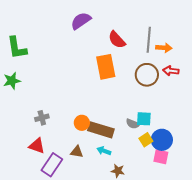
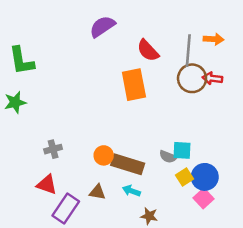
orange arrow: (164, 48) -> (214, 39), moved
red arrow: (171, 71) -> (212, 78), moved
brown circle: (147, 75) -> (192, 78), moved
pink square: (161, 157) -> (203, 198), turned 35

